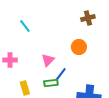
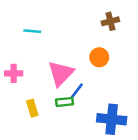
cyan line: (25, 26) -> (32, 31), turned -48
pink triangle: (48, 60) -> (61, 73), size x1.6

